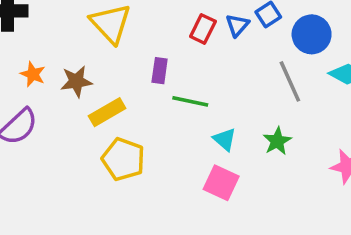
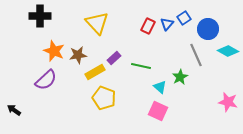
purple rectangle: (160, 71) -> (114, 58), moved, turned 40
orange star: (33, 74) -> (54, 51), size x1.5
green star: (277, 141) -> (180, 77), moved

